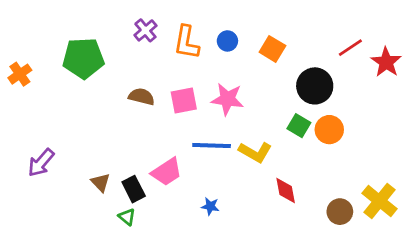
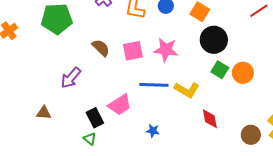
black circle: (315, 86) -> (214, 40), moved
brown semicircle: (141, 97) -> (101, 48), turned 30
purple arrow: (41, 163) -> (71, 78), moved
brown triangle: (100, 182) -> (44, 113), moved, turned -42

